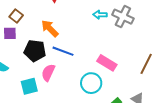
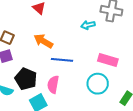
cyan arrow: (100, 15) -> (88, 25), moved
black pentagon: (35, 51) -> (26, 79), moved, turned 30

